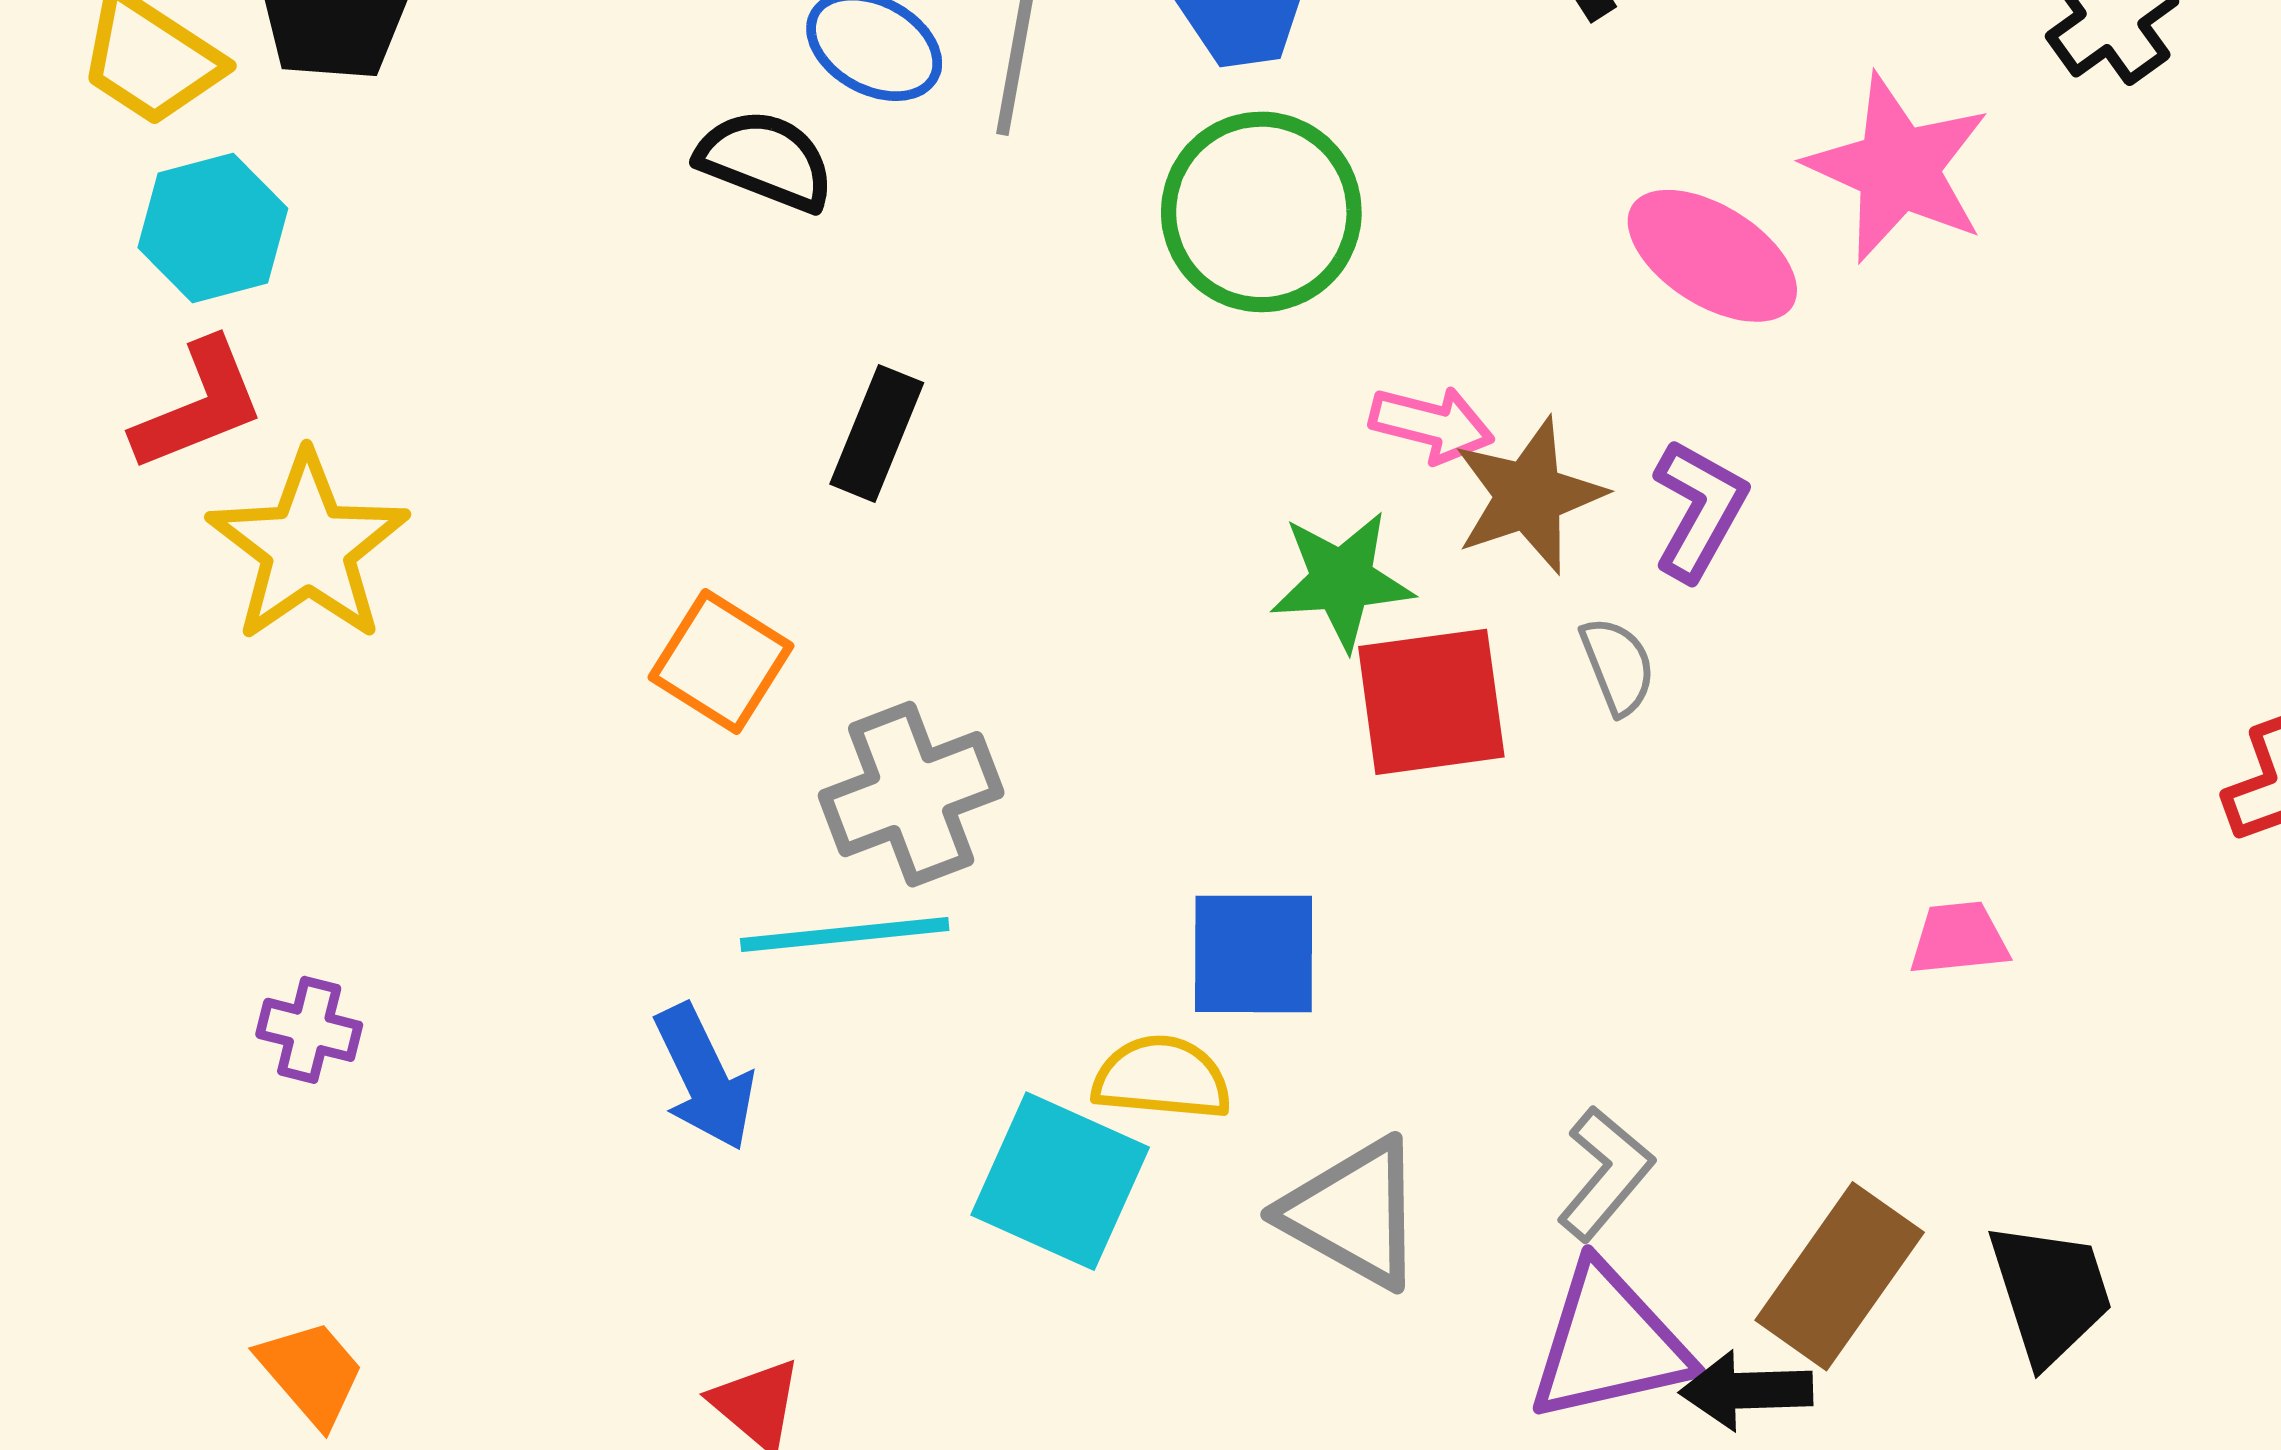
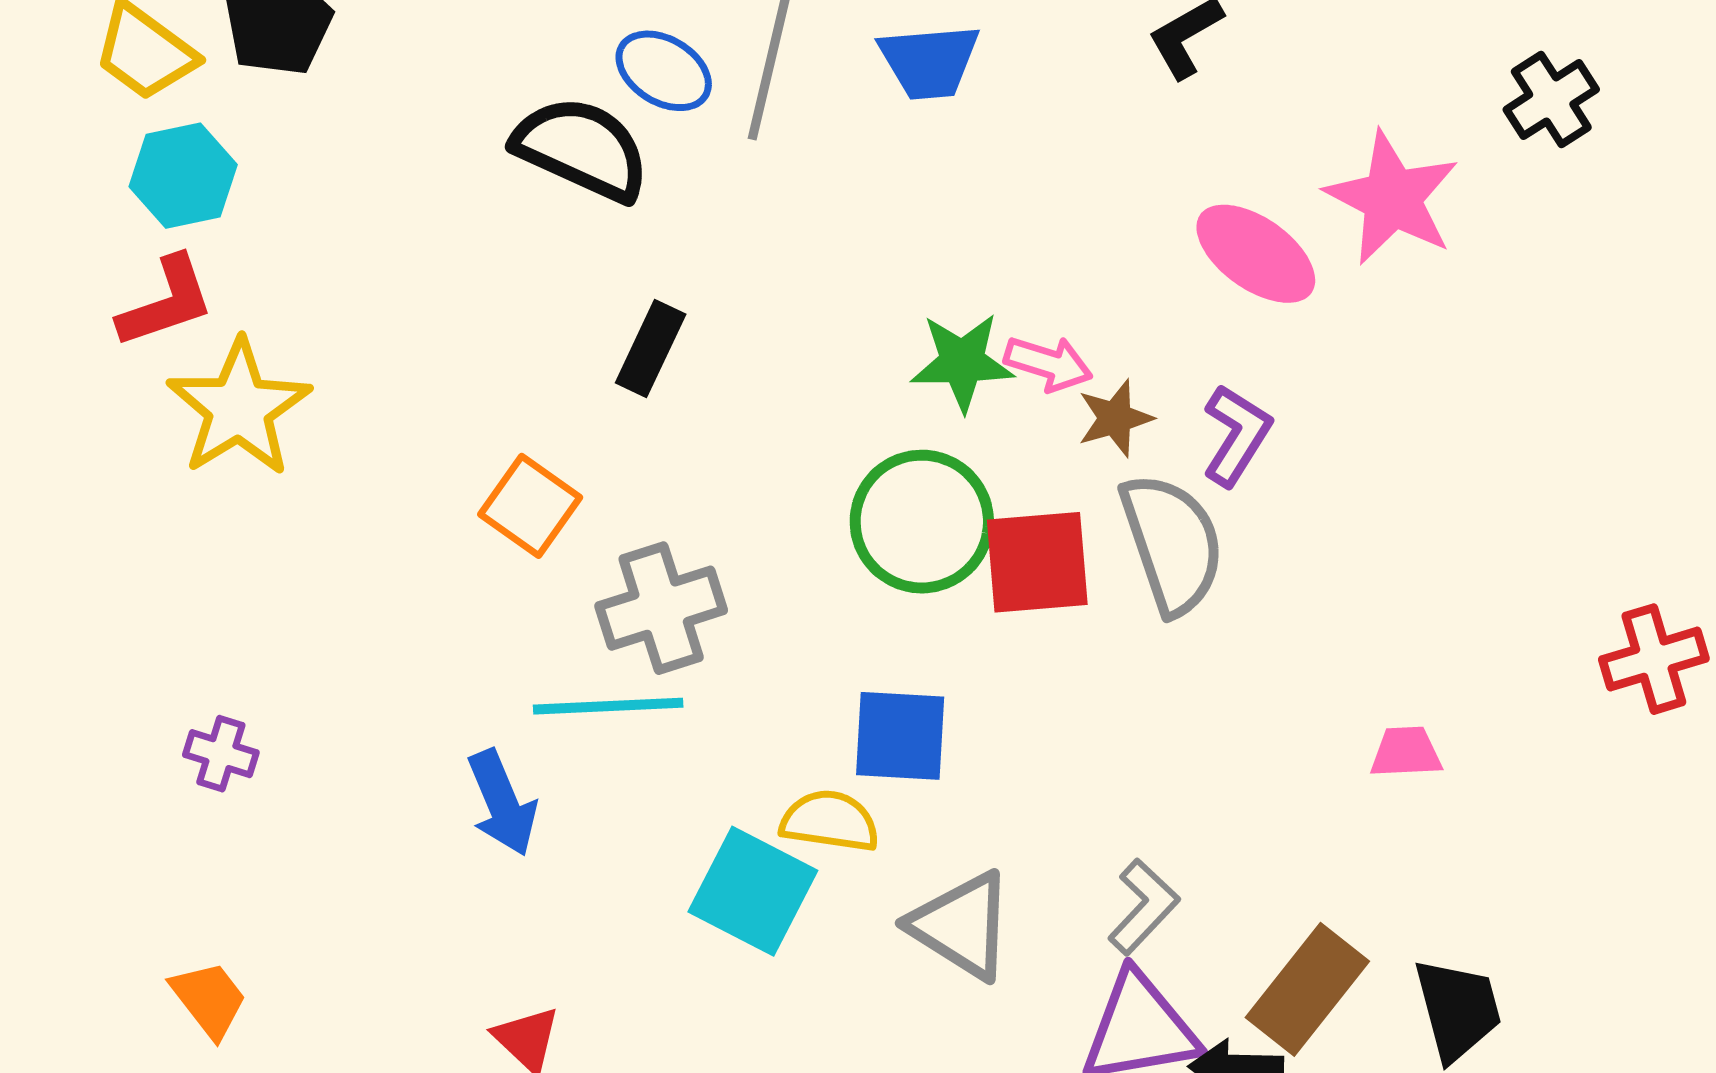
black semicircle: (766, 160) -> (582, 149), size x1.4
green circle: (1261, 212) -> (922, 522), moved
brown star: (1529, 495) -> (1115, 418), size x0.7
green star: (1342, 580) -> (962, 362), moved
gray semicircle: (1618, 666) -> (1172, 544), size x2.0

